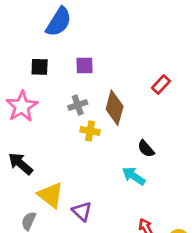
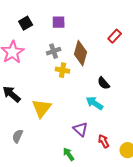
black square: (40, 67) -> (26, 23), turned -32
yellow triangle: (50, 195) -> (42, 108), moved, turned 30
purple triangle: (82, 211) -> (81, 129), moved

